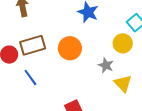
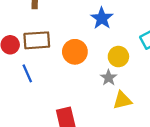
yellow circle: (123, 43) -> (118, 57), moved
yellow triangle: (123, 83) -> (122, 100), turned 48

